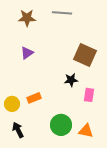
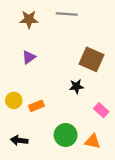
pink rectangle: (89, 95) -> (101, 110), moved, turned -56
yellow circle: (12, 104) -> (14, 100), moved
black arrow: (18, 130) -> (19, 140), turned -56

